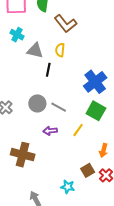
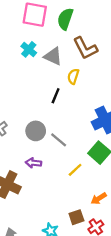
gray triangle: (35, 51) -> (53, 56), moved
purple arrow: (50, 131) -> (33, 163), moved
orange arrow: (103, 150) -> (99, 198), turned 32

